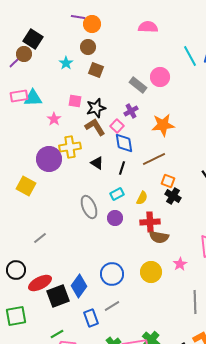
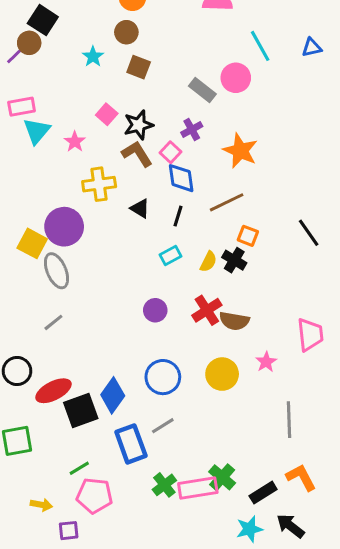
cyan line: (190, 56) -> (260, 46), moved
cyan triangle: (33, 98) -> (37, 131), moved, turned -48
pink square: (75, 101) -> (107, 114), turned 32
orange star: (163, 125) -> (240, 151), turned 30
purple circle: (49, 159) -> (64, 227), moved
black cross: (173, 196) -> (234, 260), moved
gray ellipse: (89, 207) -> (57, 271), moved
purple circle: (115, 218) -> (155, 310), moved
red cross: (150, 222) -> (207, 310), moved, turned -30
blue rectangle: (91, 318) -> (131, 444), size x1.4

